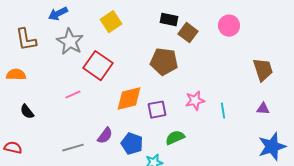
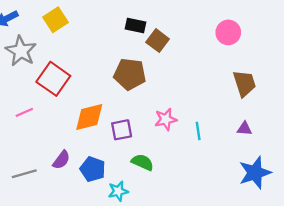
yellow square: (111, 22) -> (56, 20), moved
pink circle: (229, 26) -> (228, 32), moved
green semicircle: (175, 138) -> (142, 162), turned 48

